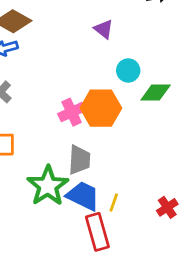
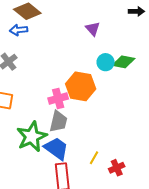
green diamond: (156, 92) -> (124, 62), moved
pink cross: (72, 112) -> (58, 98), moved
yellow line: (114, 203) -> (94, 158), moved

